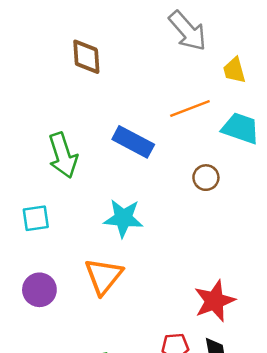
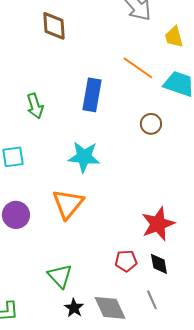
orange line: (190, 109) -> (138, 68), turned 56
blue rectangle: (133, 142) -> (92, 95), turned 72
green arrow: (63, 155) -> (35, 106), size x0.7

